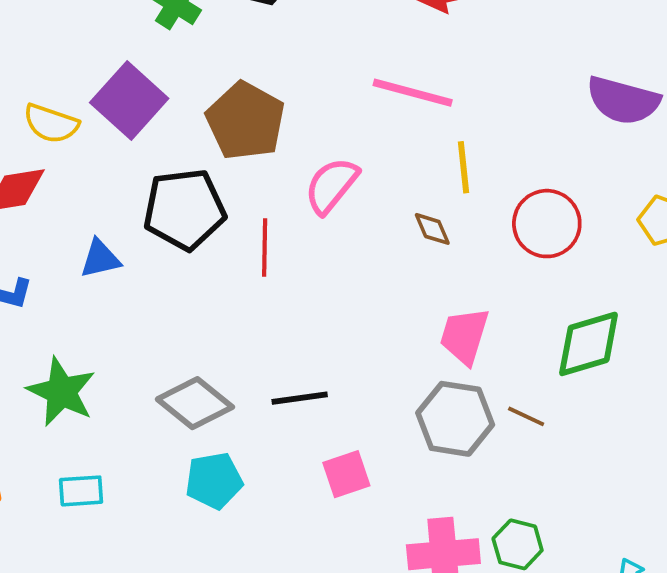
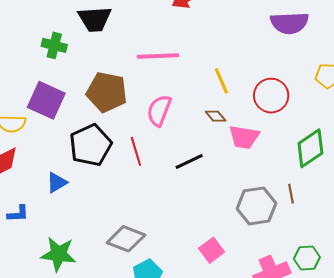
pink line: (413, 93) -> (158, 56), moved
pink trapezoid: (464, 336) -> (244, 137), moved, turned -80
black line: (300, 398) -> (189, 162), moved
brown line: (526, 416) -> (291, 194), turned 72

